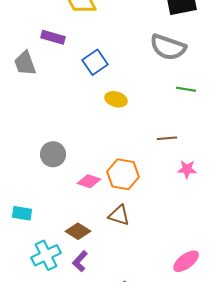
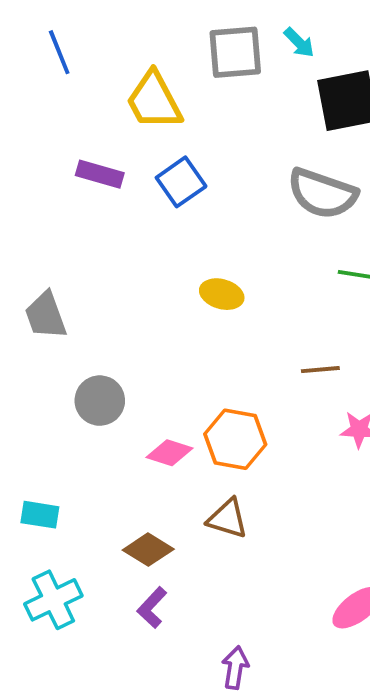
blue square: (95, 62) -> (181, 182), moved
gray trapezoid: (25, 63) -> (46, 315), moved
cyan cross: (46, 255) -> (53, 600), moved

